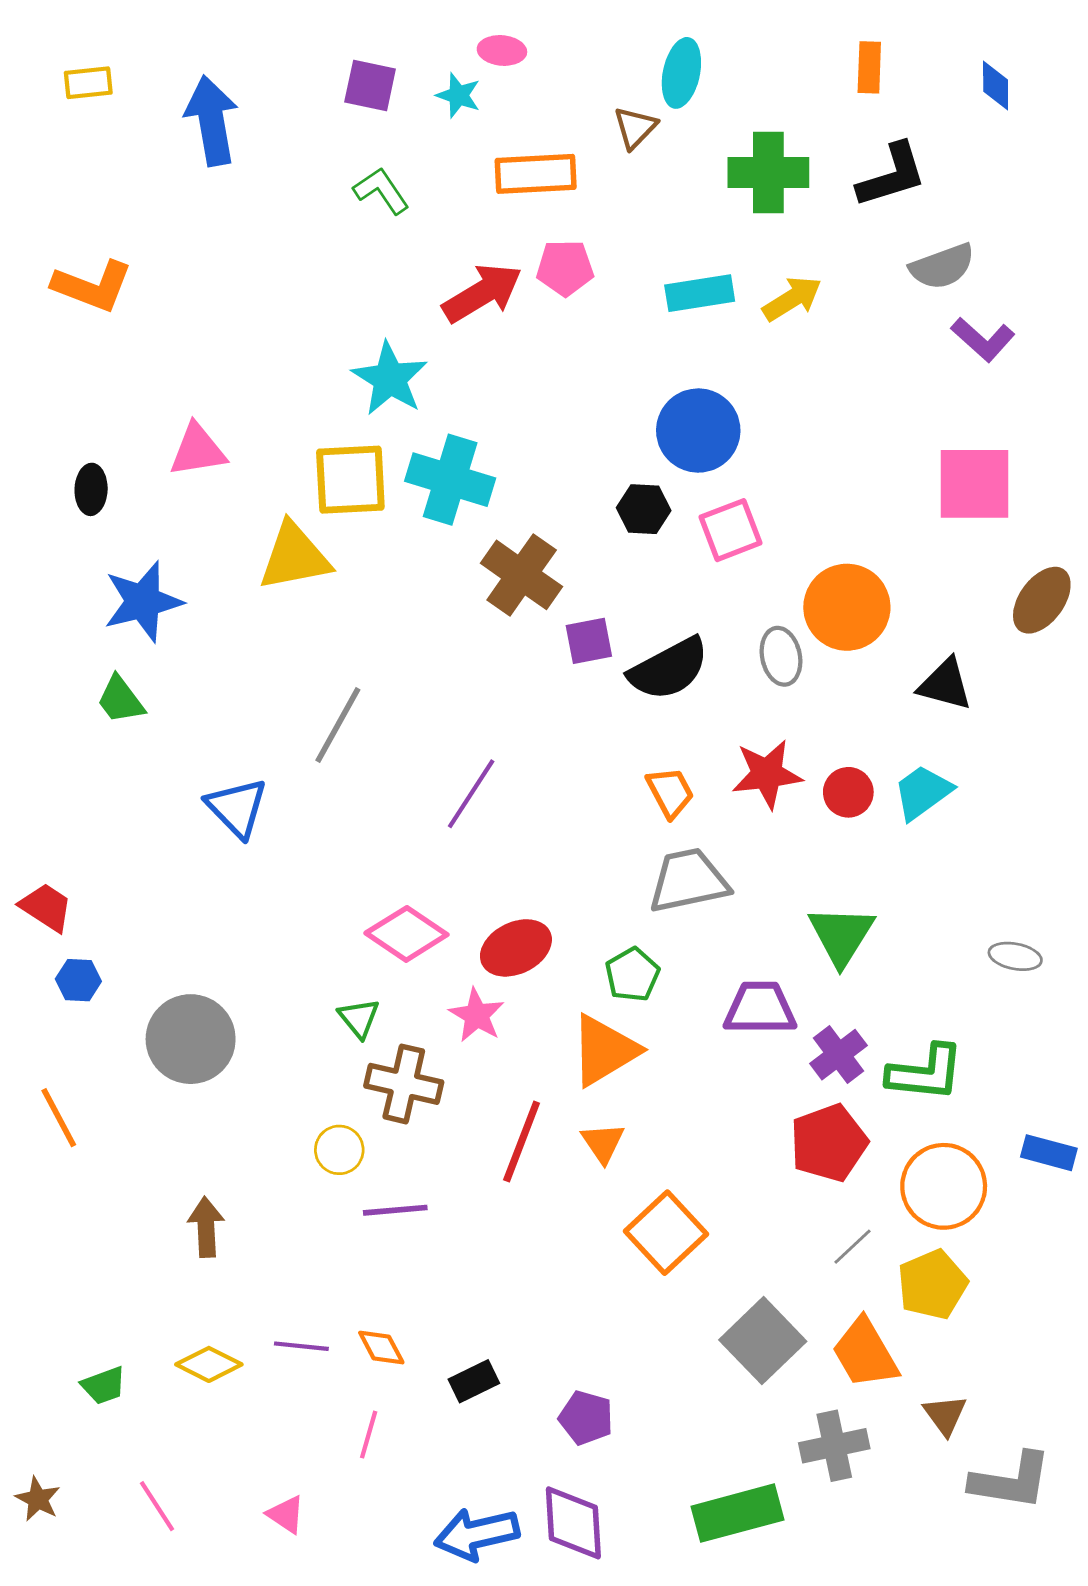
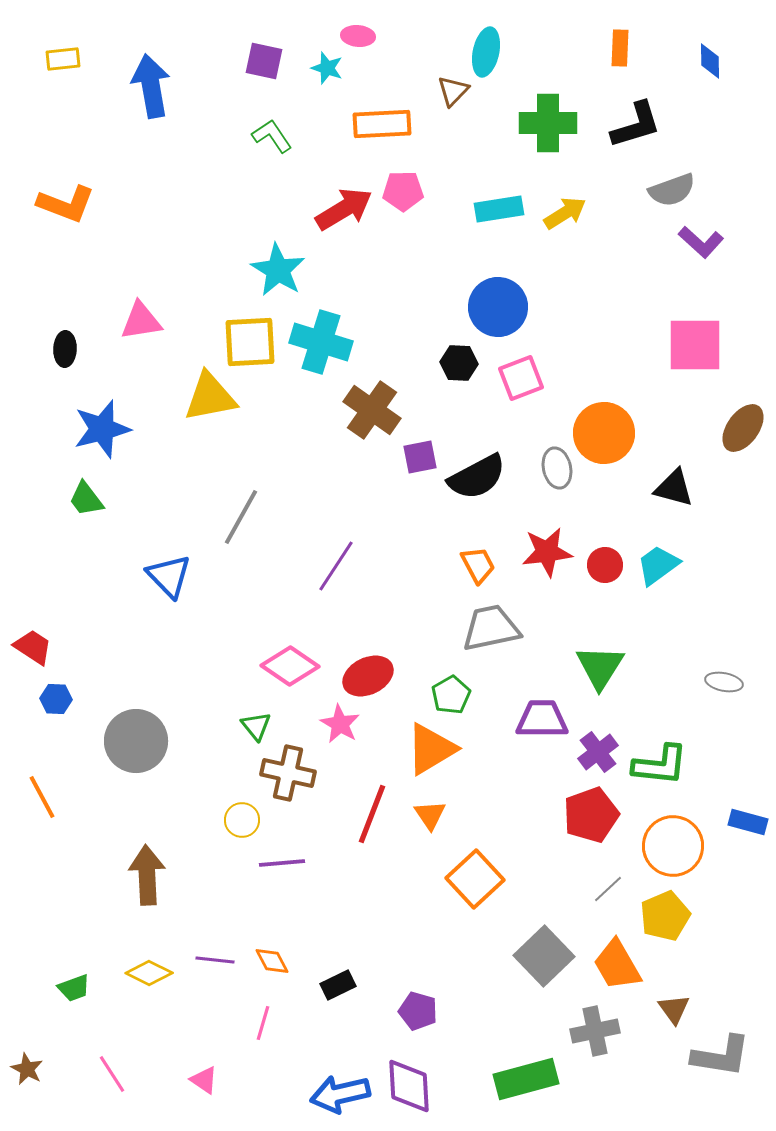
brown arrow: (206, 1227) -> (147, 875), size x1.4

